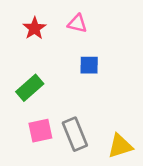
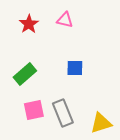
blue square: (89, 65) -> (75, 68), moved

